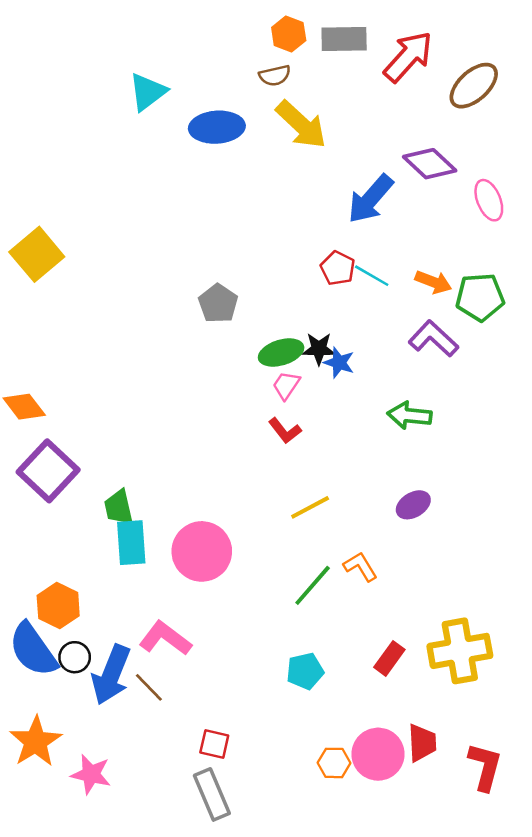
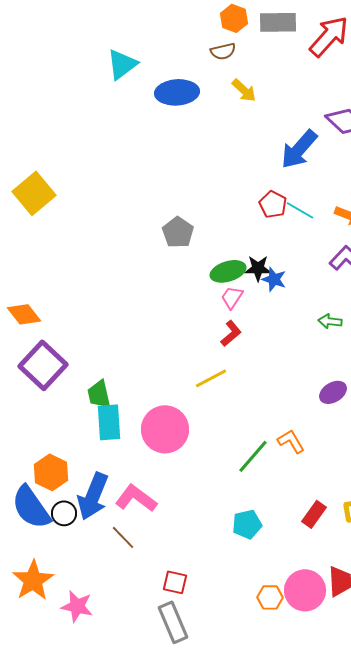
yellow arrow: (301, 125) -> (244, 90), size x0.6
green arrow: (410, 415) -> (330, 321), size x0.7
red L-shape: (285, 431) -> (231, 333), turned -92
yellow line: (310, 507) -> (211, 378), moved
blue arrow: (111, 675) -> (93, 496), moved

